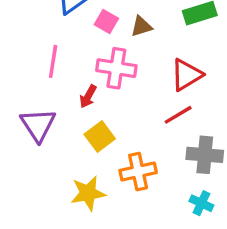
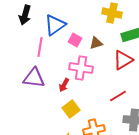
pink line: (53, 61) -> (40, 47), moved
red triangle: (186, 75) -> (123, 60), moved
purple triangle: (38, 125) -> (34, 78), moved, turned -50

